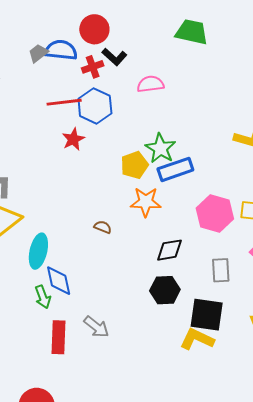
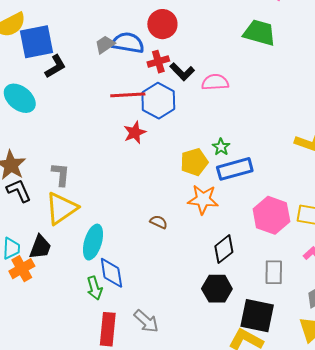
black L-shape: (114, 57) -> (182, 72), moved
green star: (160, 148) -> (221, 147), size x0.6
black diamond: (169, 250) -> (224, 249), turned -32

